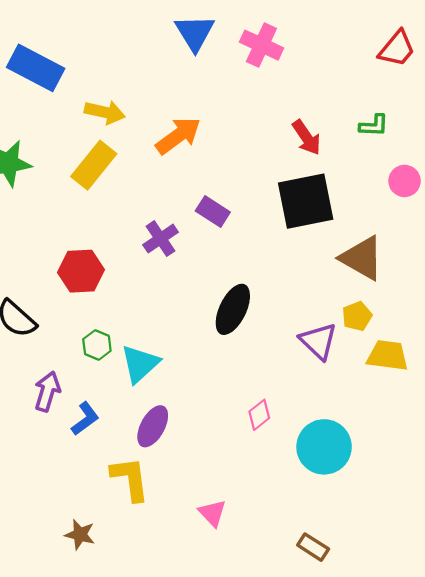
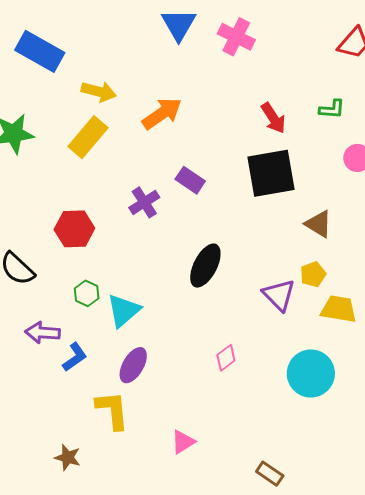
brown triangle: (362, 258) -> (319, 224), size x0.7
purple arrow: (47, 391) -> (42, 333), turned -104
cyan circle: (324, 447) -> (311, 374), moved
pink triangle: (212, 513) -> (183, 442), turned 40

